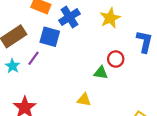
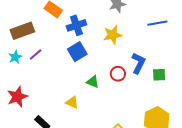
blue square: (50, 37) -> (77, 52), moved, turned 30
red circle: (116, 59) -> (118, 74), moved

